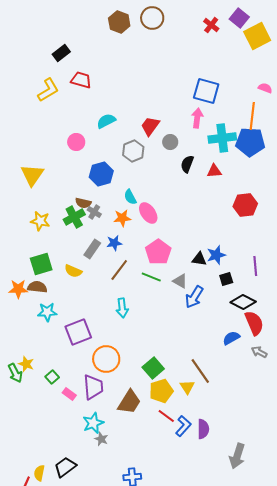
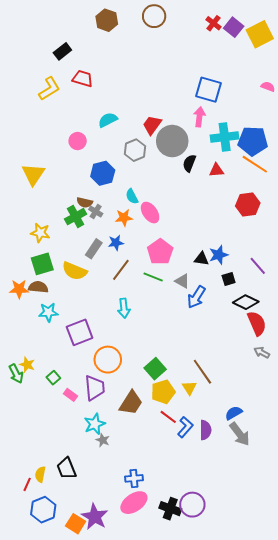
purple square: (239, 18) -> (234, 27), moved
brown hexagon: (119, 22) -> (107, 20), moved
orange line: (252, 116) -> (255, 164), moved, turned -64
gray circle: (170, 142) -> (172, 141), size x2.0
yellow star: (40, 221) -> (40, 233), moved
purple line: (255, 266) -> (258, 266), turned -36
yellow semicircle: (73, 271) -> (75, 271), size x1.4
blue semicircle: (231, 338) -> (234, 413), moved
gray arrow: (237, 456) -> (240, 434), moved, turned -55
black trapezoid: (65, 467) -> (66, 468), turned -75

